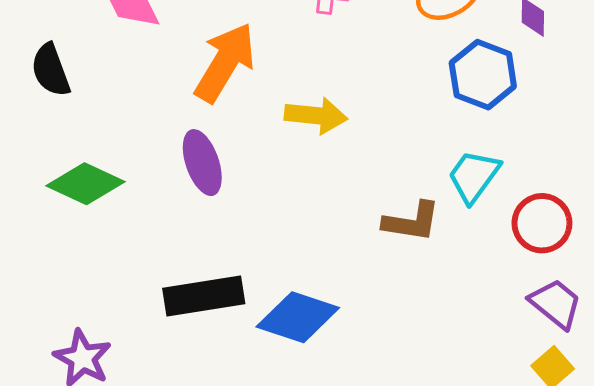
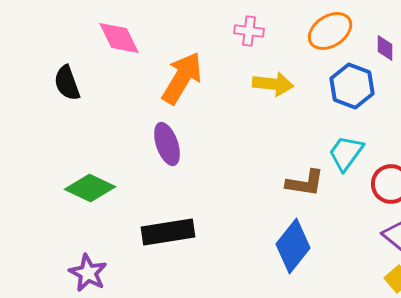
yellow arrow: (316, 116) -> (273, 84), moved
green diamond: (86, 184) -> (90, 188), moved
blue diamond: (298, 317) -> (293, 246), moved, turned -70

